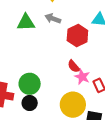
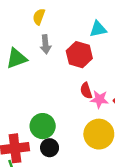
gray arrow: (53, 19) -> (45, 44), turned -98
red semicircle: (74, 66) -> (86, 91), turned 40

